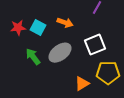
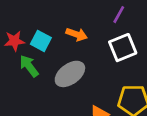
white square: (95, 45) -> (123, 48), moved
green arrow: (33, 57) -> (29, 66), moved

